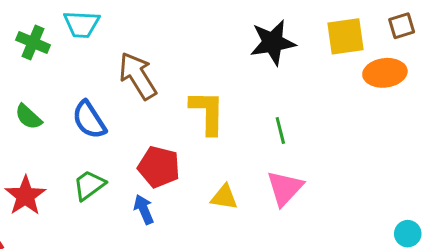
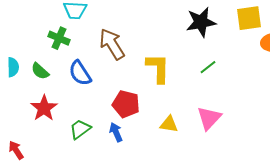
green cross: (33, 42) -> (59, 38), moved
green line: (280, 130) -> (208, 67), moved, turned 66
green trapezoid: (89, 185) -> (80, 129), moved
red star: (25, 196) -> (44, 108), moved

